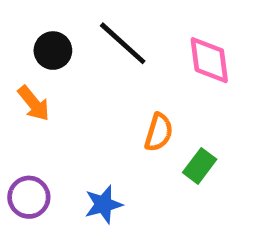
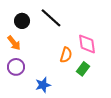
pink diamond: (209, 60) -> (87, 44), moved
purple circle: (29, 197) -> (16, 67), moved

